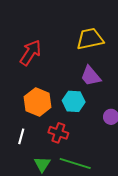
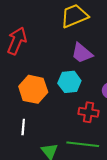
red cross: (58, 133) -> (88, 112), moved

